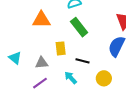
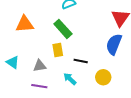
orange triangle: (41, 20) -> (25, 24), moved
green rectangle: (79, 27) -> (63, 29), moved
purple line: (40, 83) -> (39, 86), turned 49

